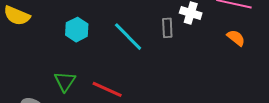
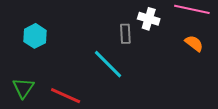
cyan line: (128, 37) -> (108, 64), moved

